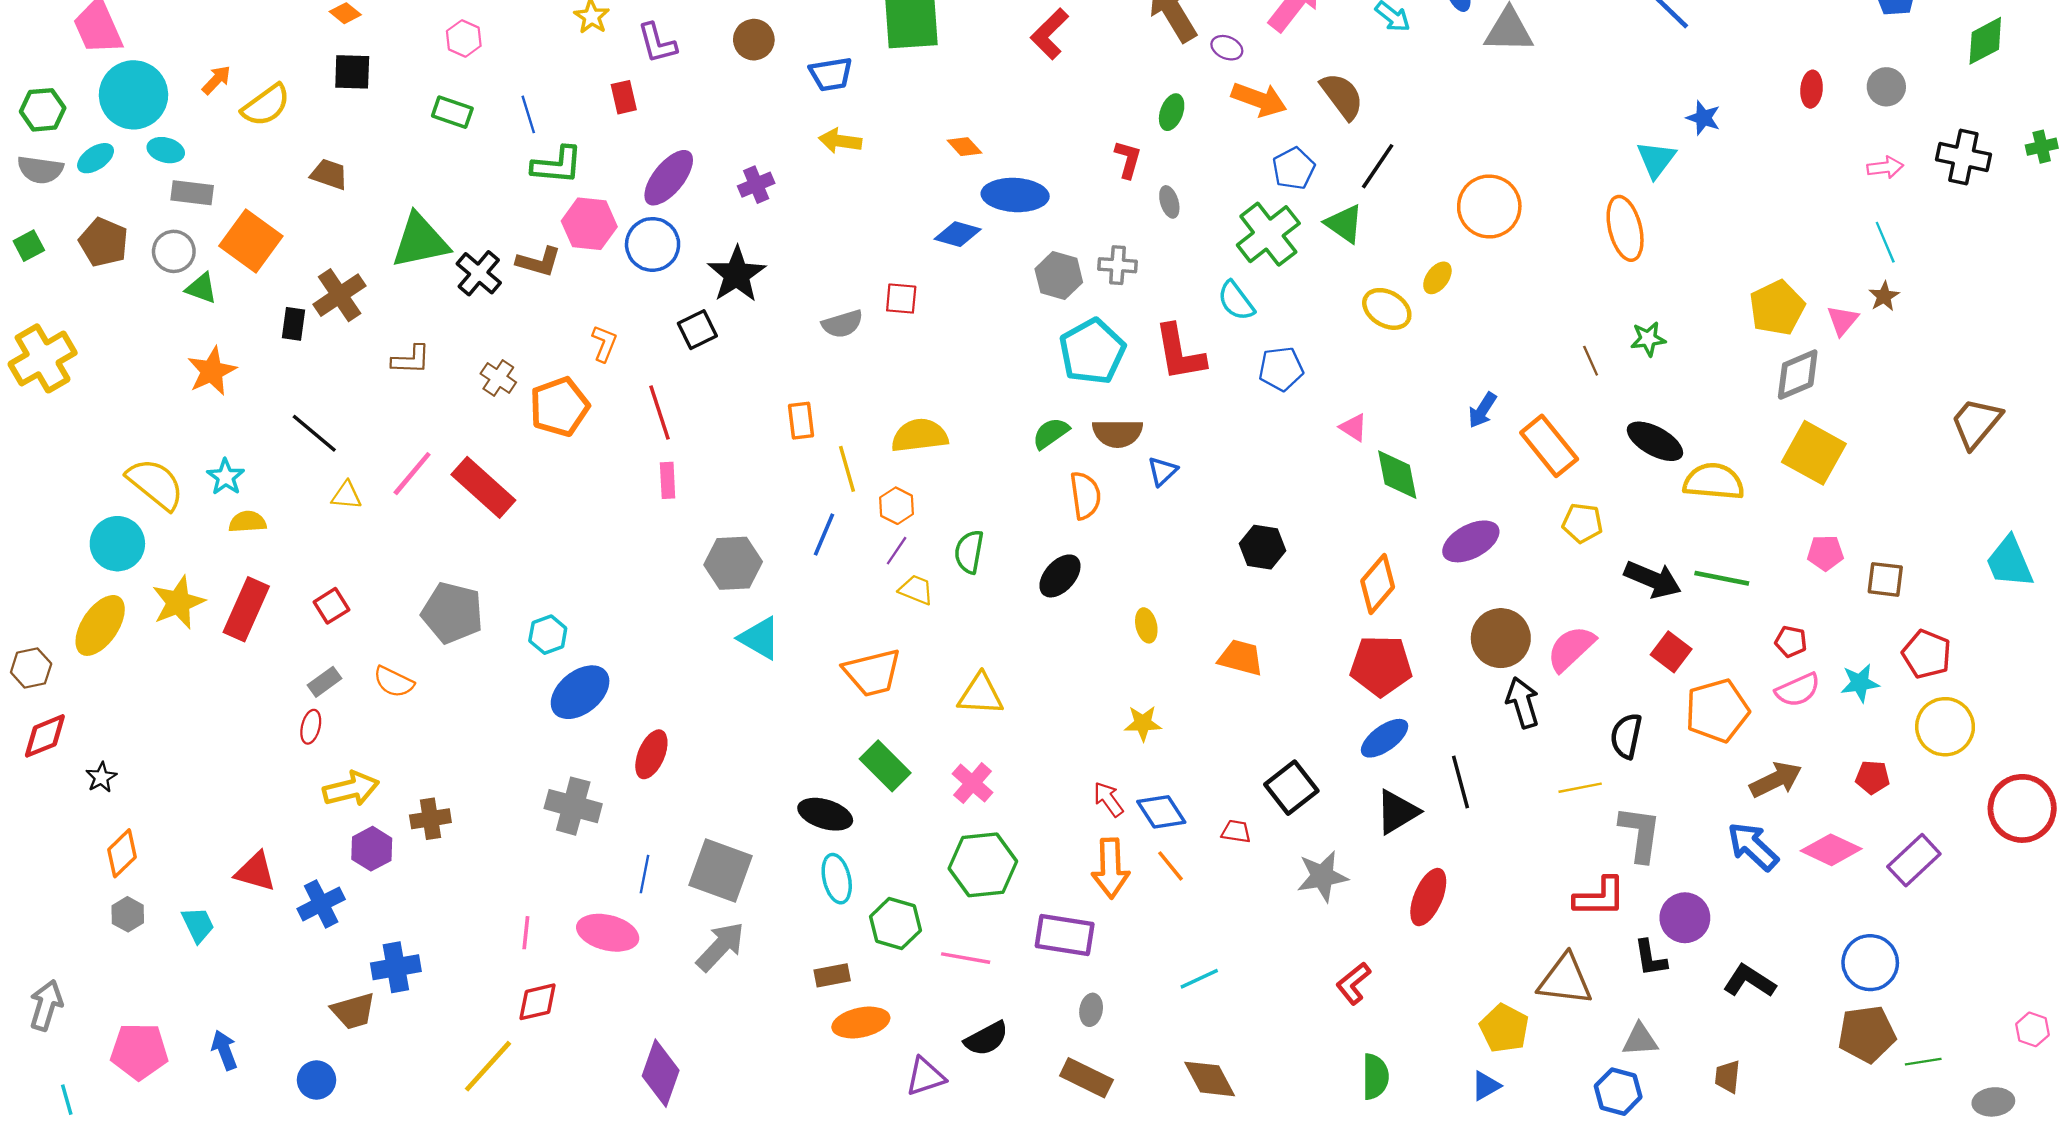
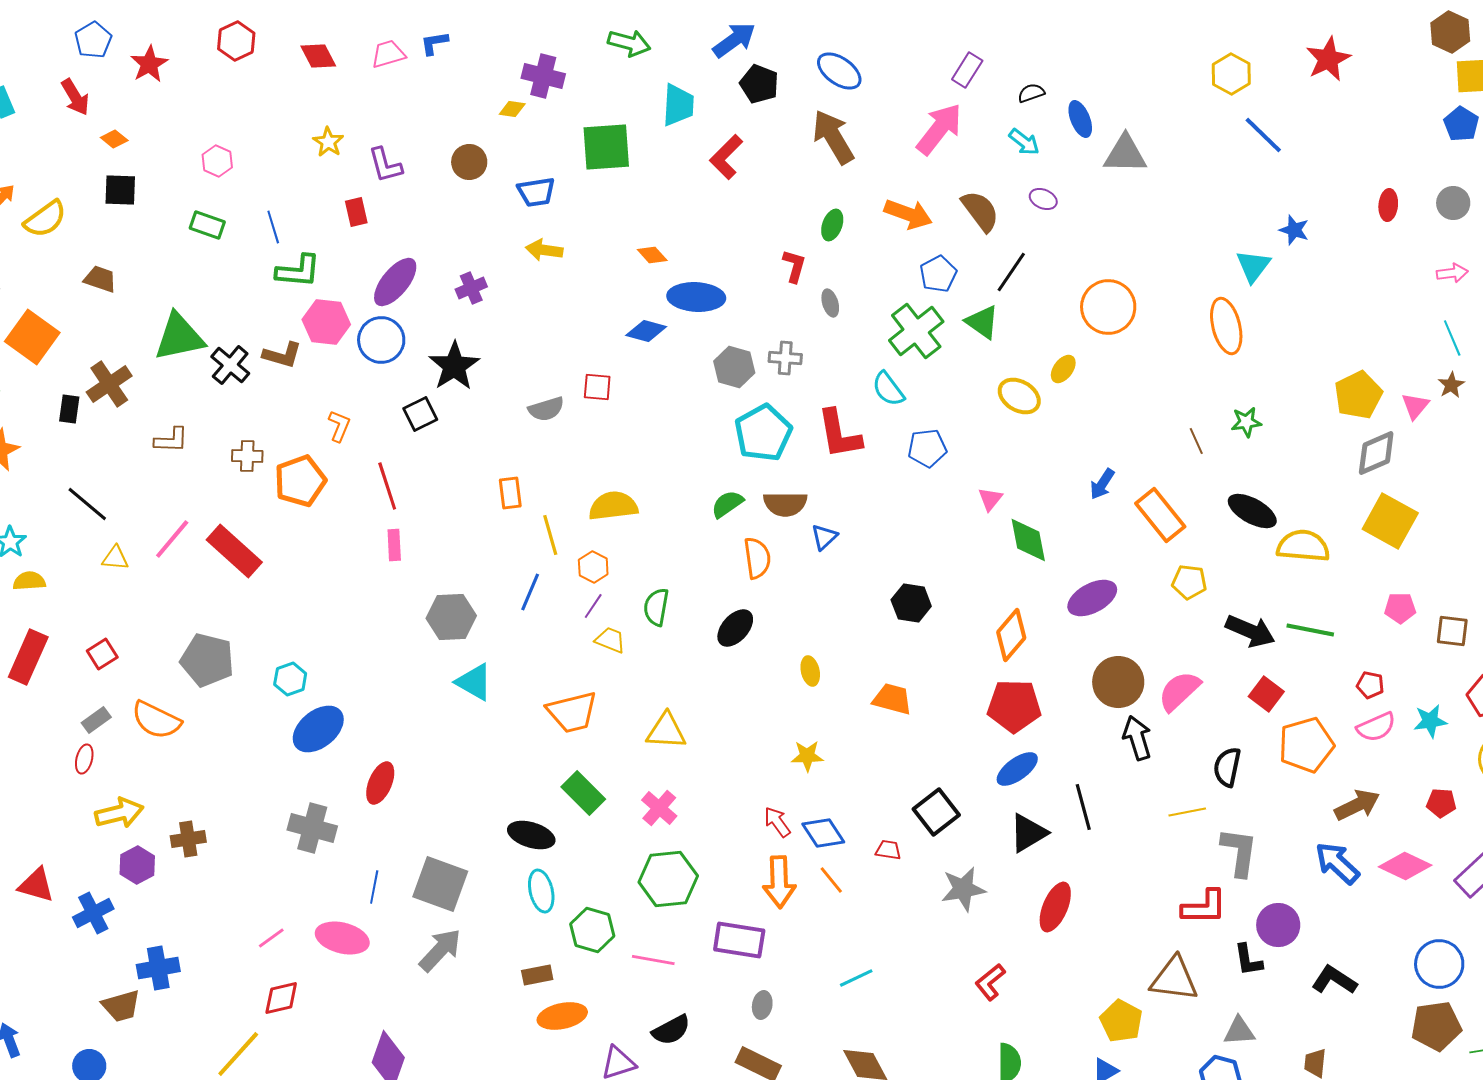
purple ellipse: (1227, 48) -> (1043, 199), moved
brown cross: (498, 378) -> (247, 456), turned -32
pink triangle: (1353, 427) -> (990, 499), turned 36
orange semicircle: (394, 682) -> (156, 720), size x1.4
pink line: (526, 933) -> (271, 938), turned 48

